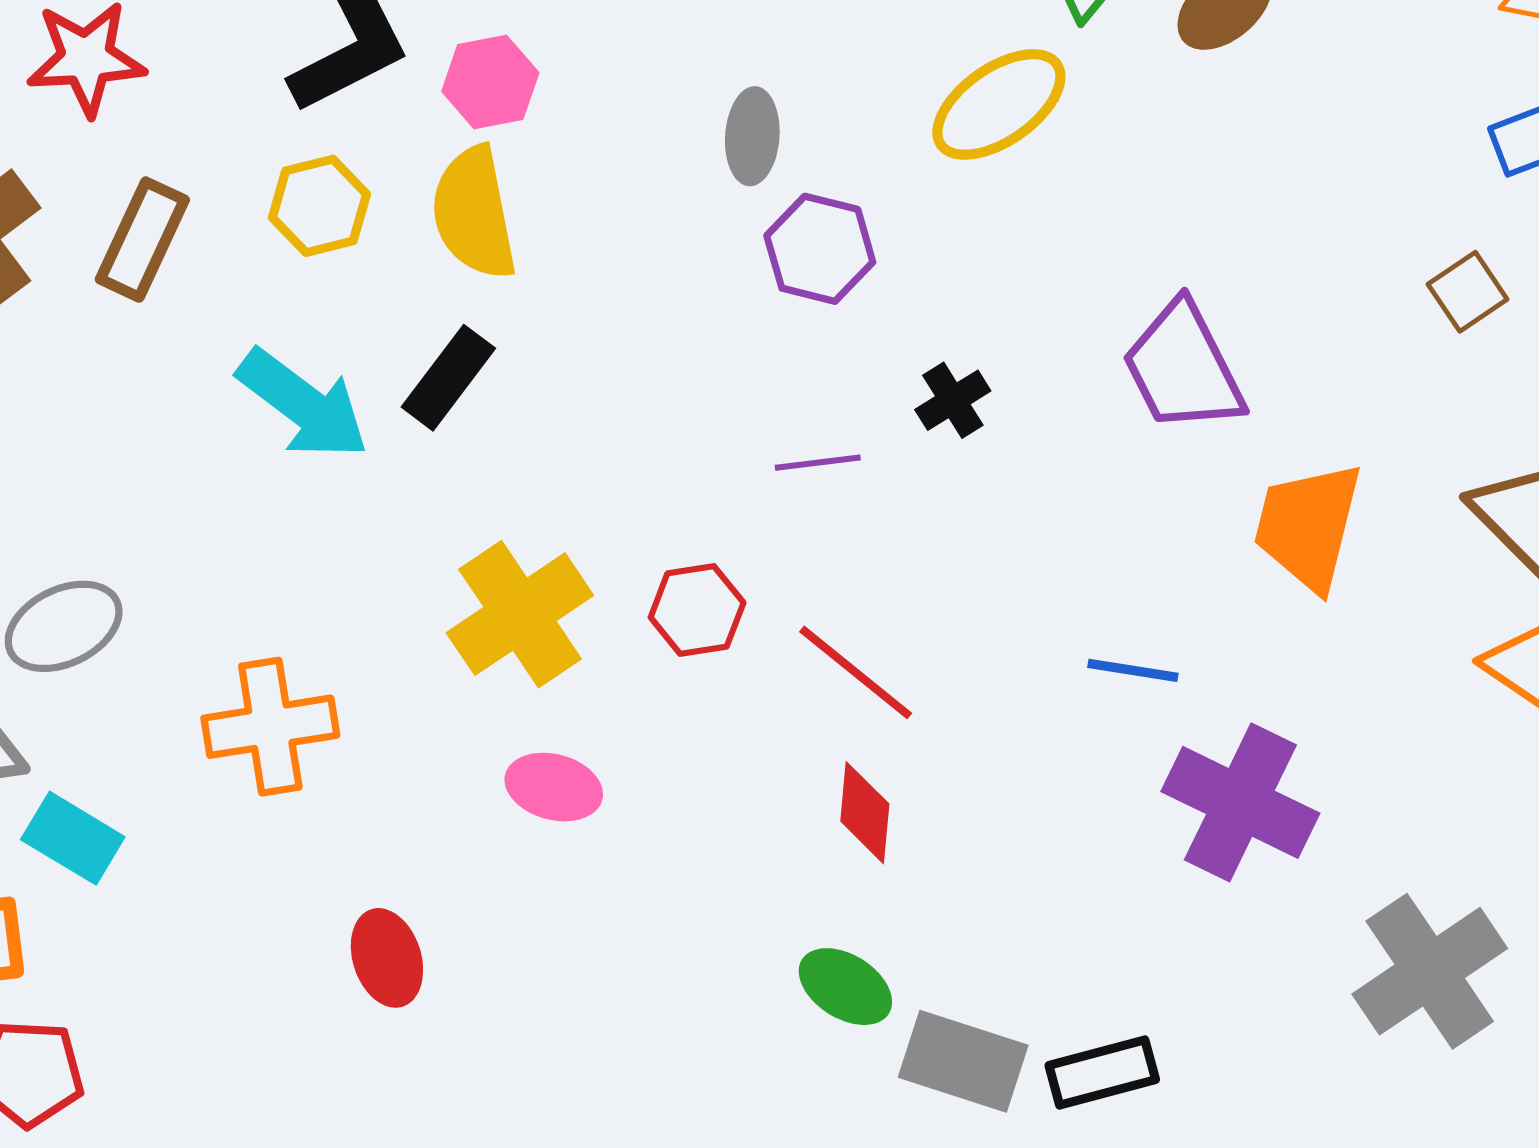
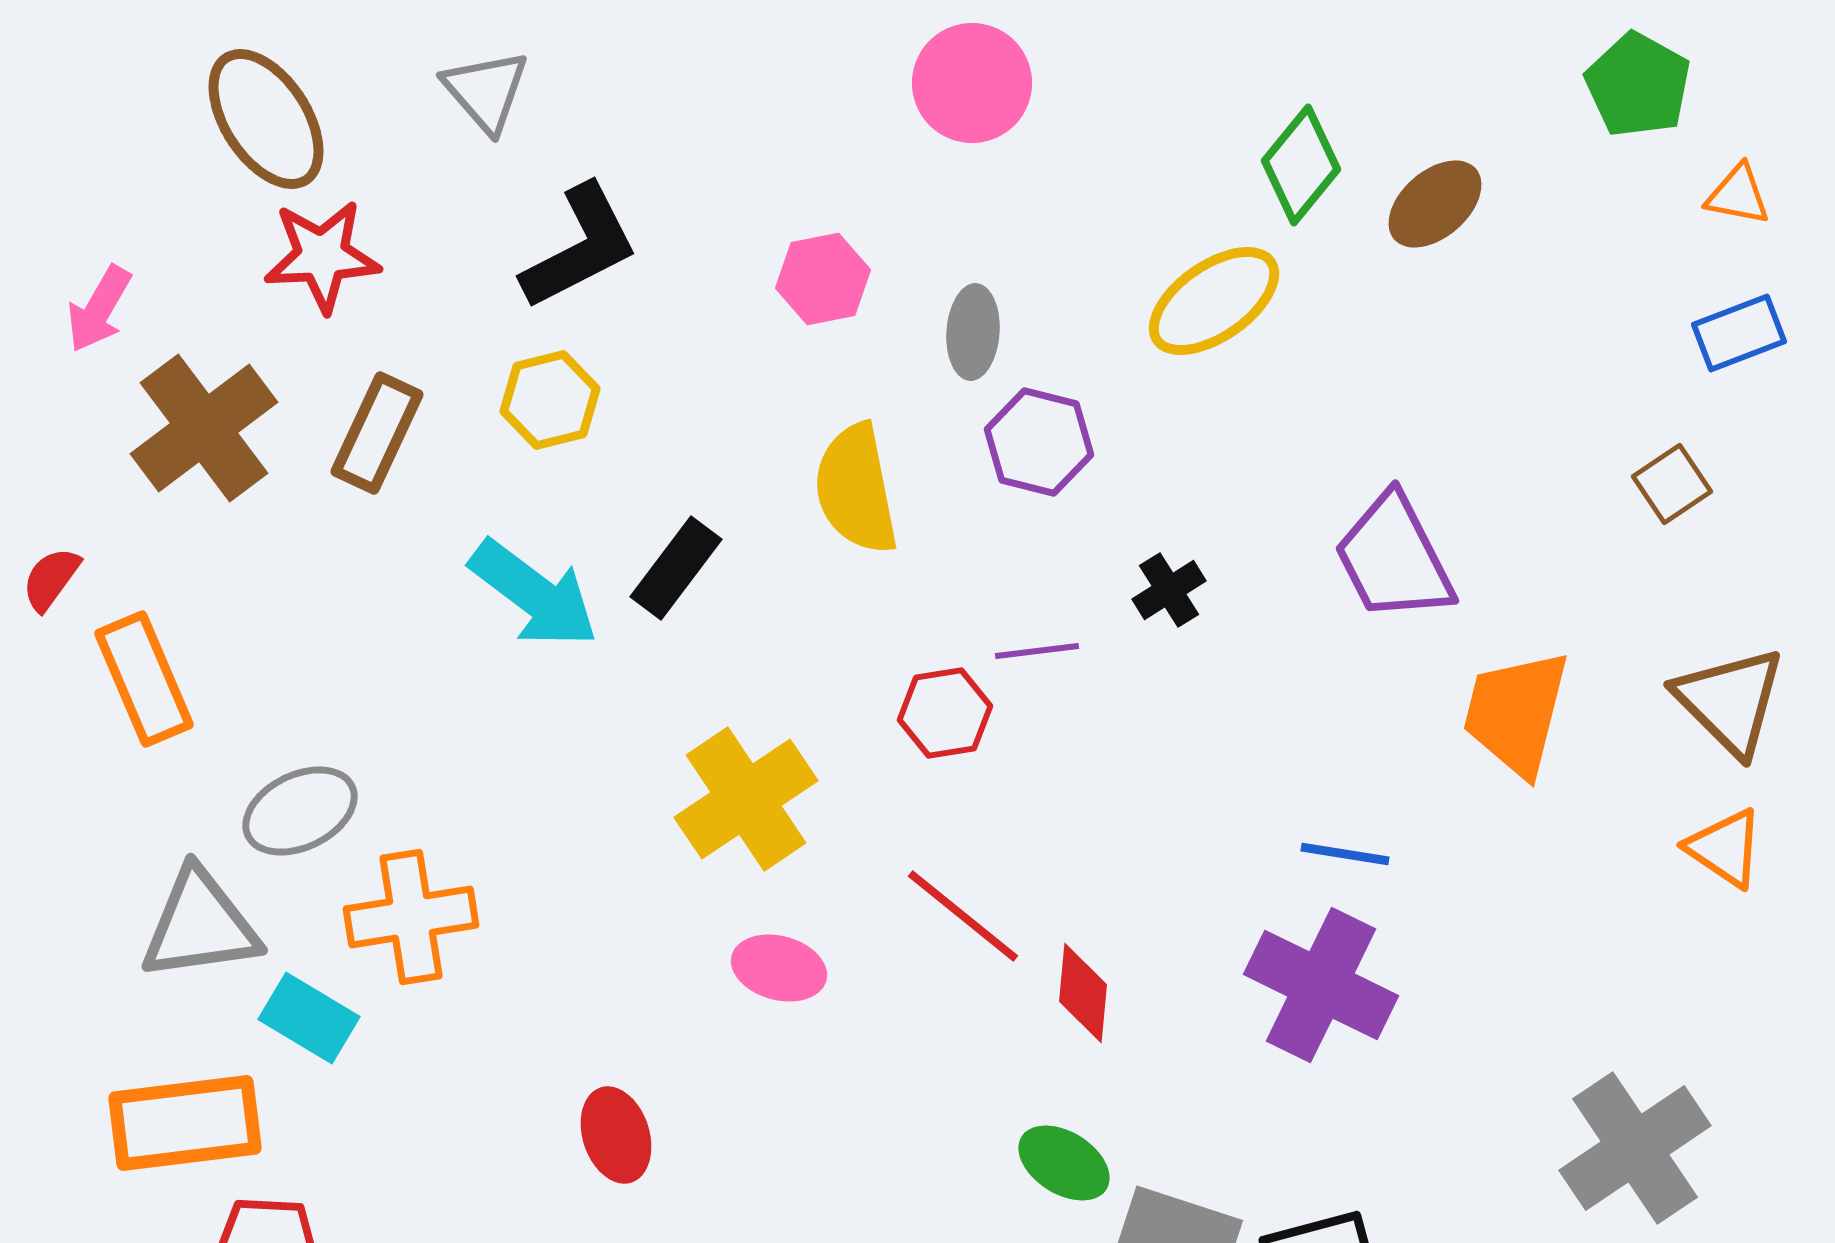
pink hexagon: (490, 82) -> (823, 279), moved
yellow semicircle: (474, 213) -> (856, 489), moved
red hexagon: (697, 610) -> (945, 713), moved
red line: (856, 672) -> (963, 916), moved
orange cross: (270, 727) -> (411, 917), moved
purple cross: (1240, 802) -> (1321, 985), moved

